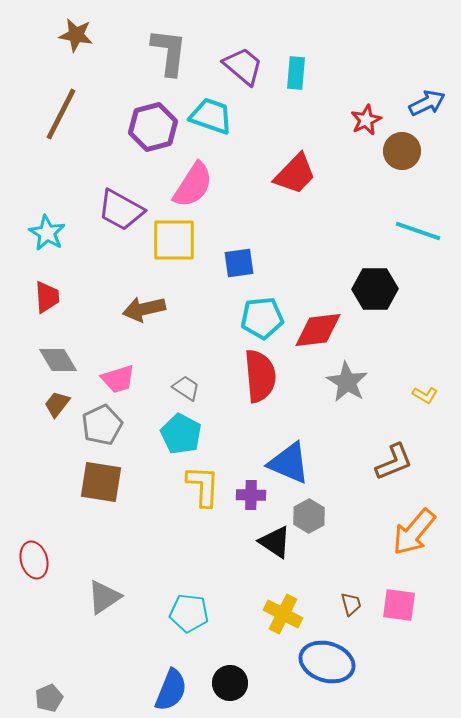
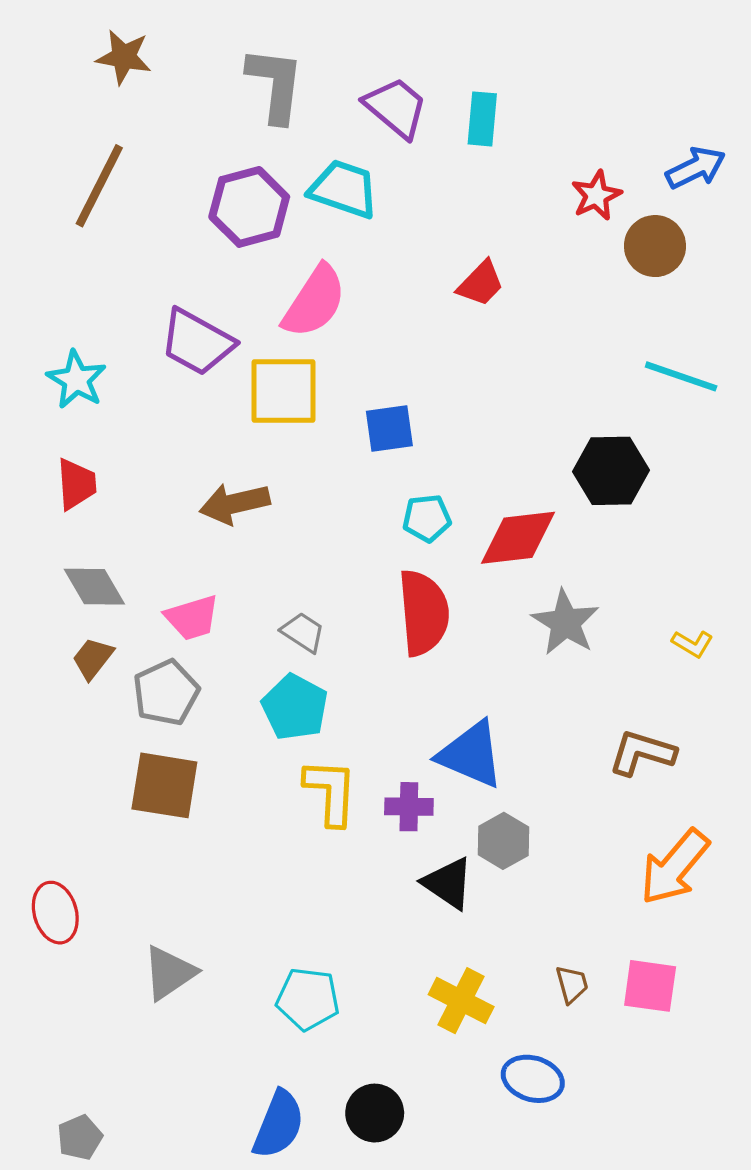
red trapezoid: (295, 174) -> (481, 284), size x0.7
cyan pentagon: (262, 318) -> (427, 518), size x0.7
brown L-shape: (394, 462) -> (642, 753), turned -141
blue ellipse: (327, 662) -> (533, 1079), size x0.7

